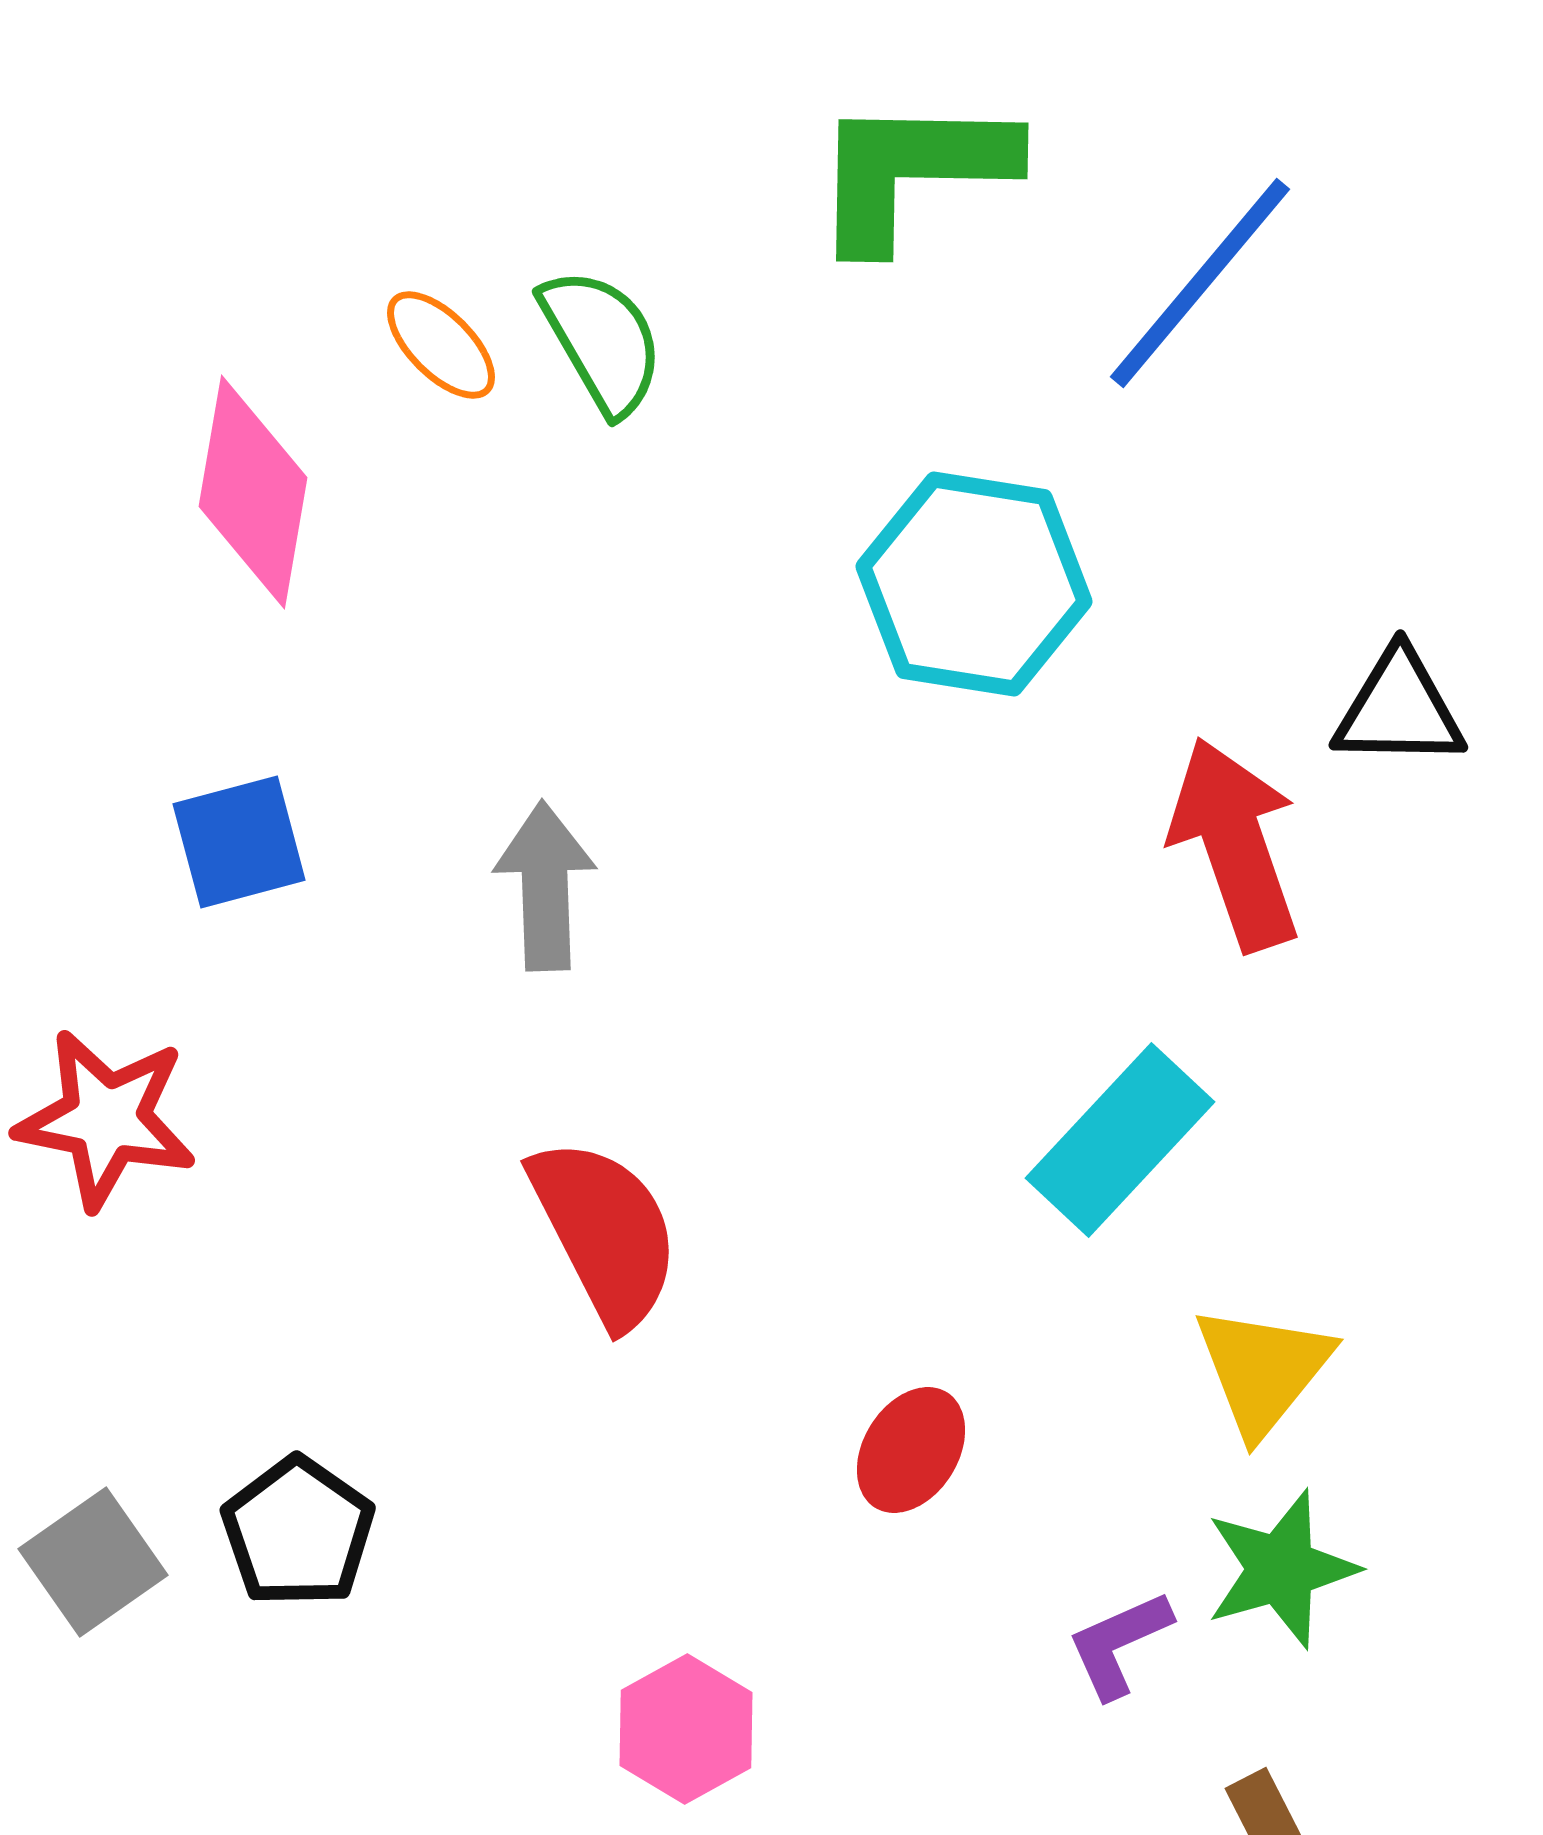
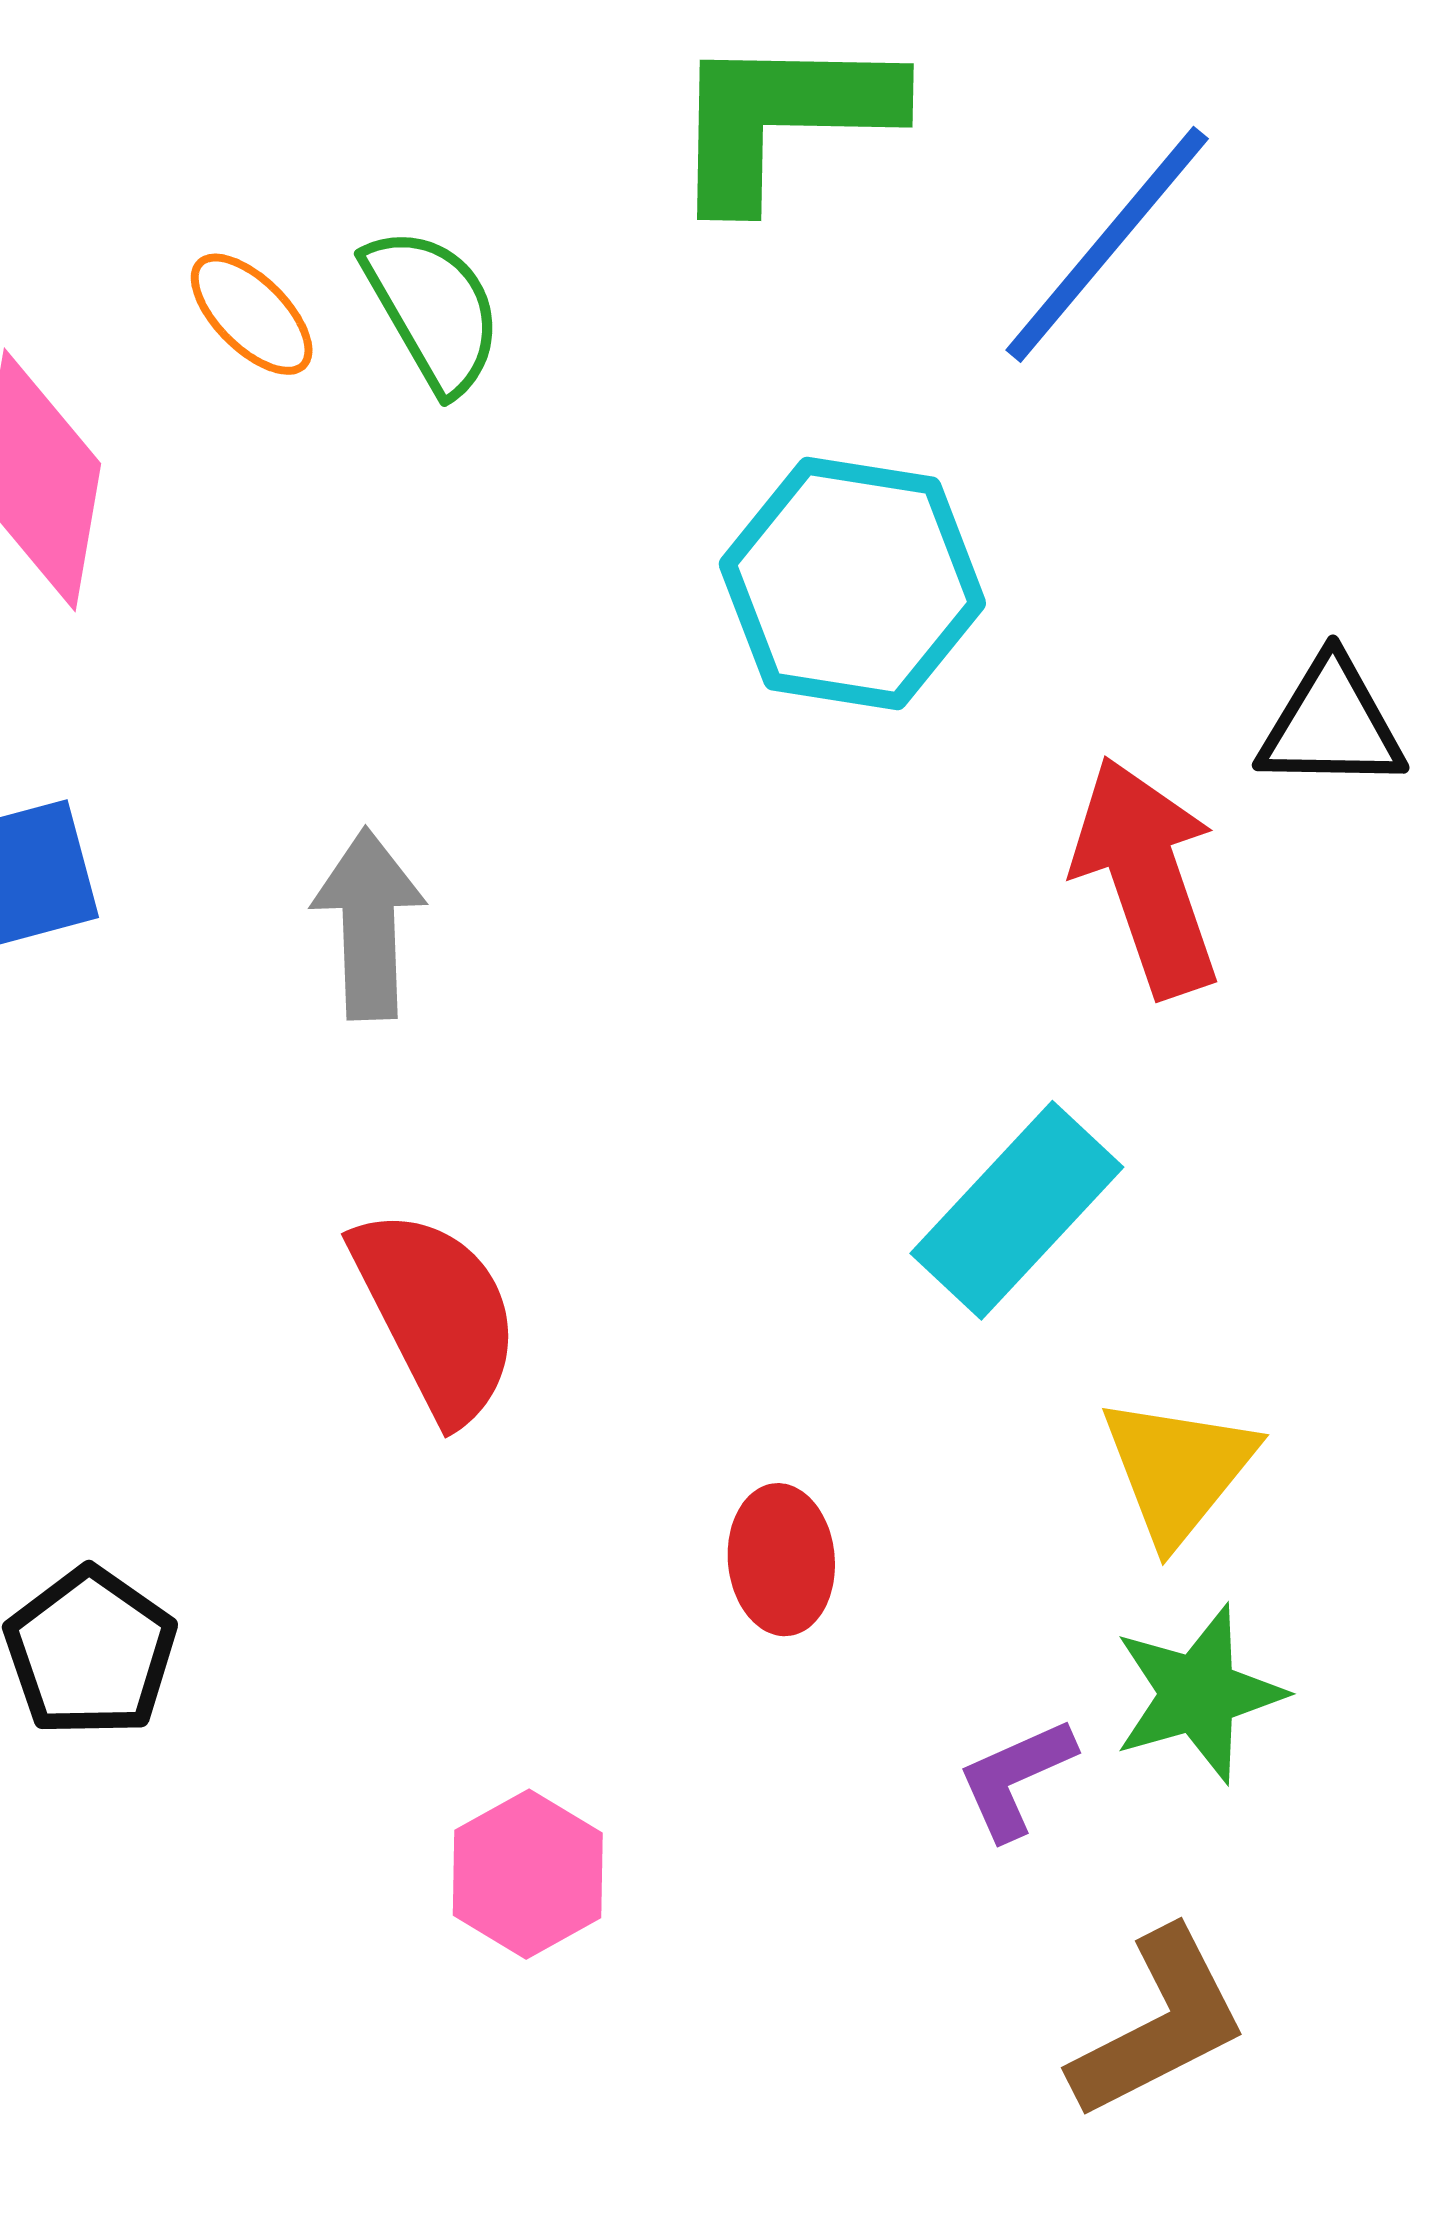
red ellipse: (911, 1450) -> (781, 1560), turned -37

